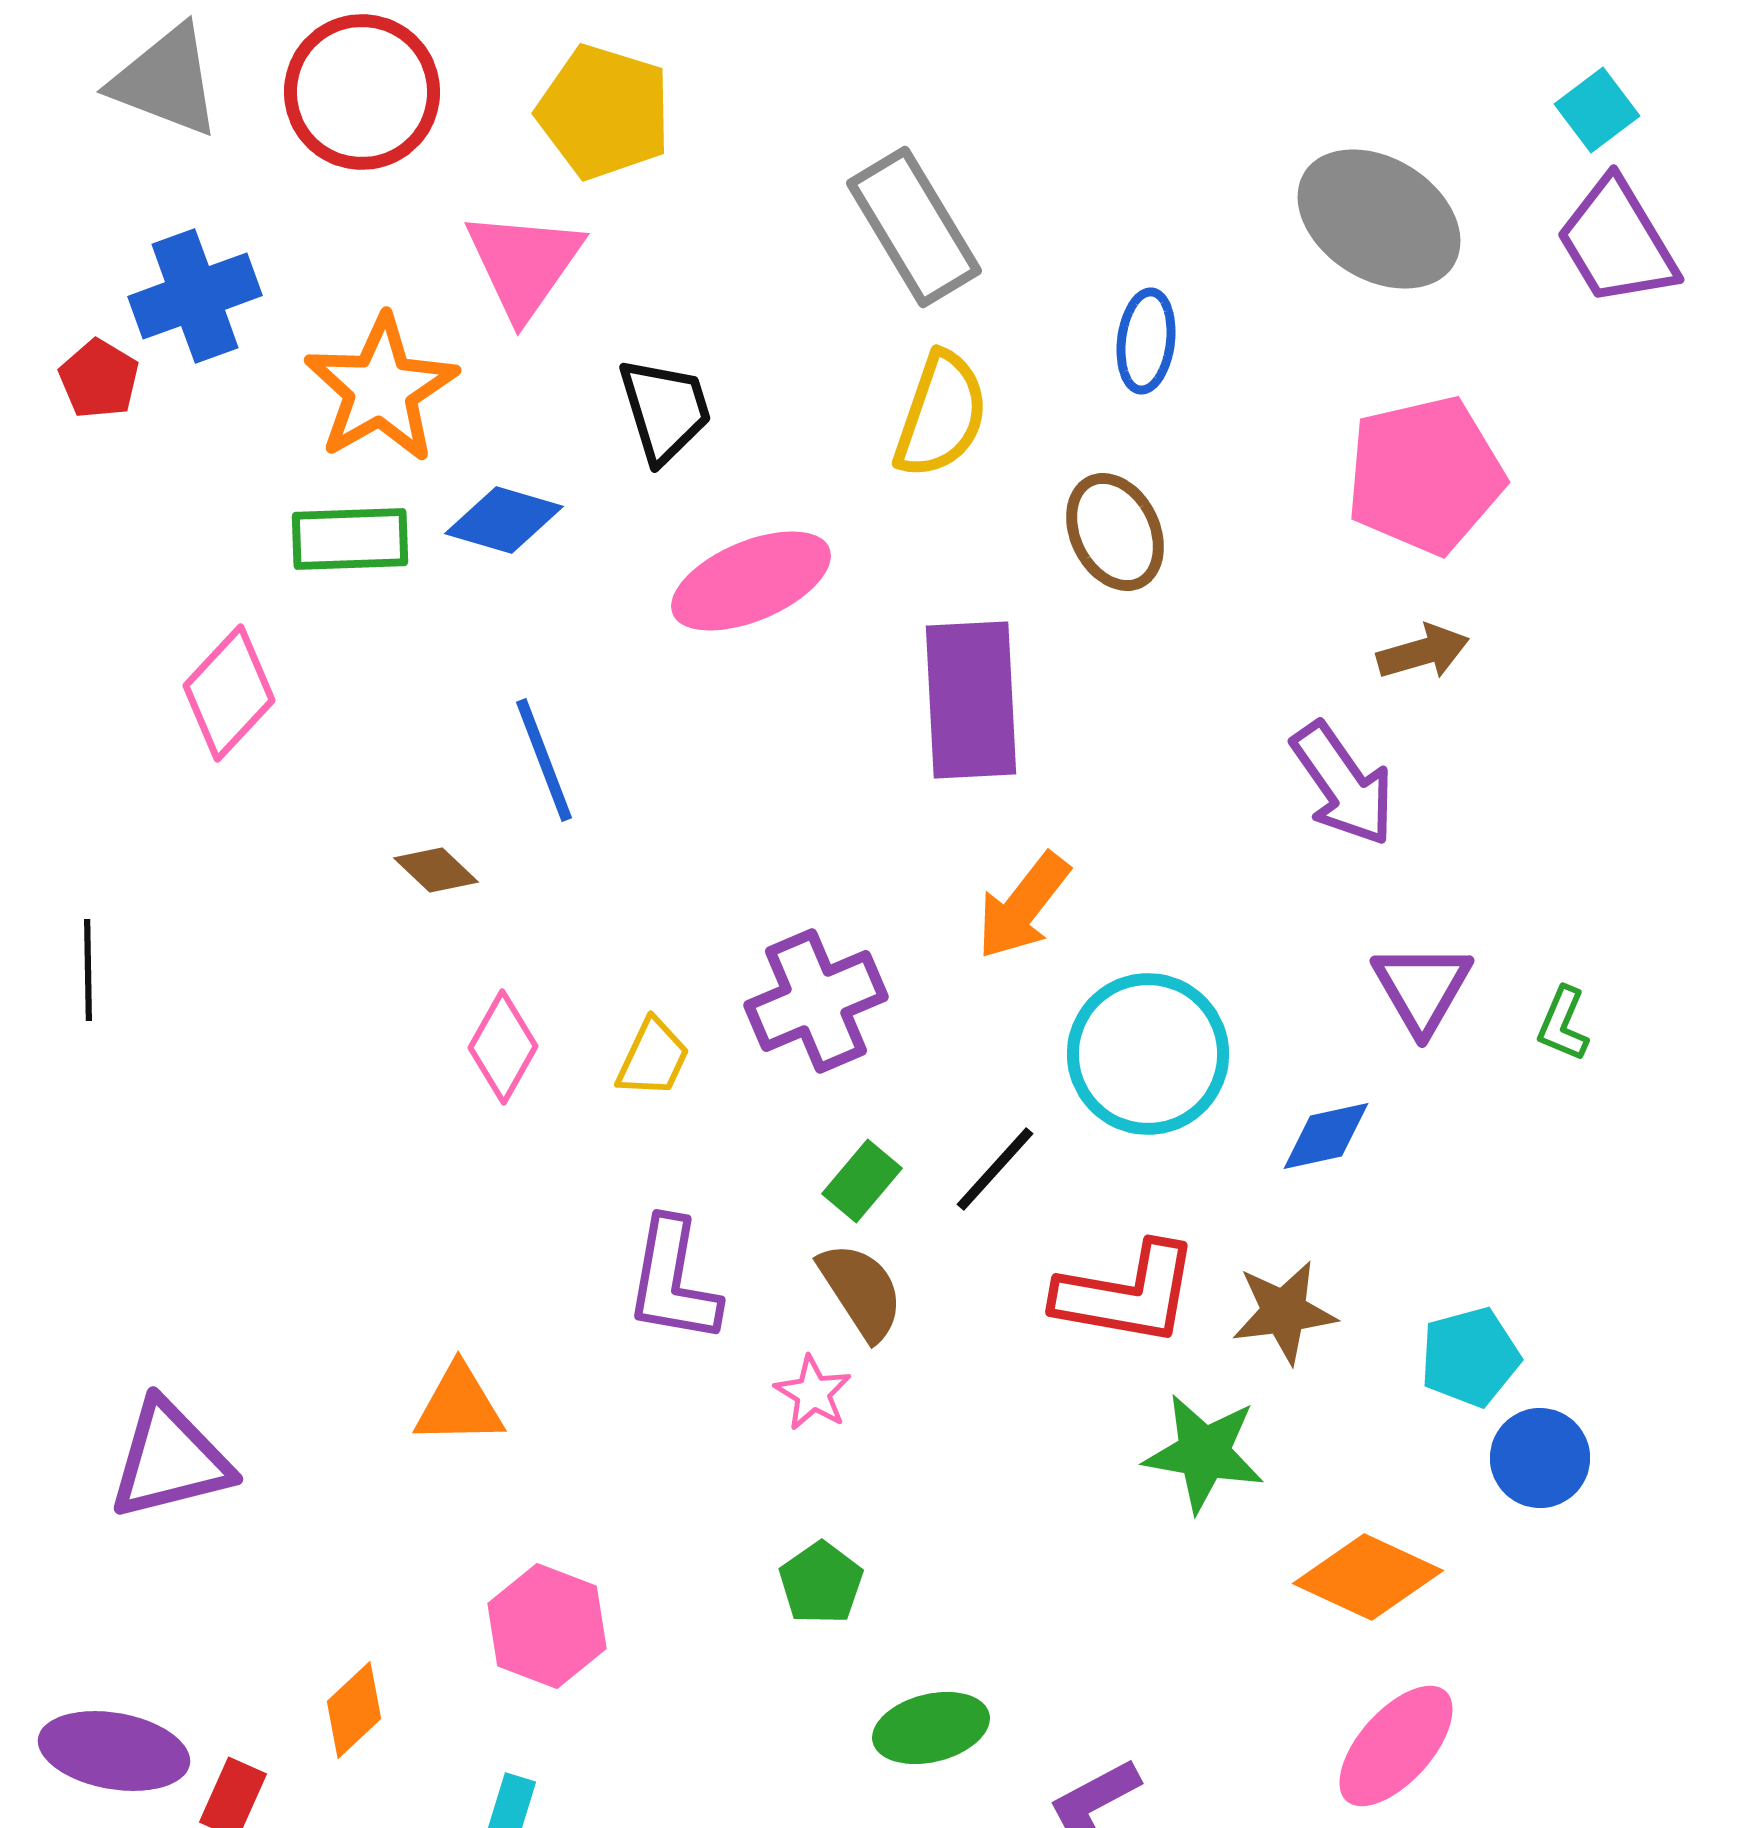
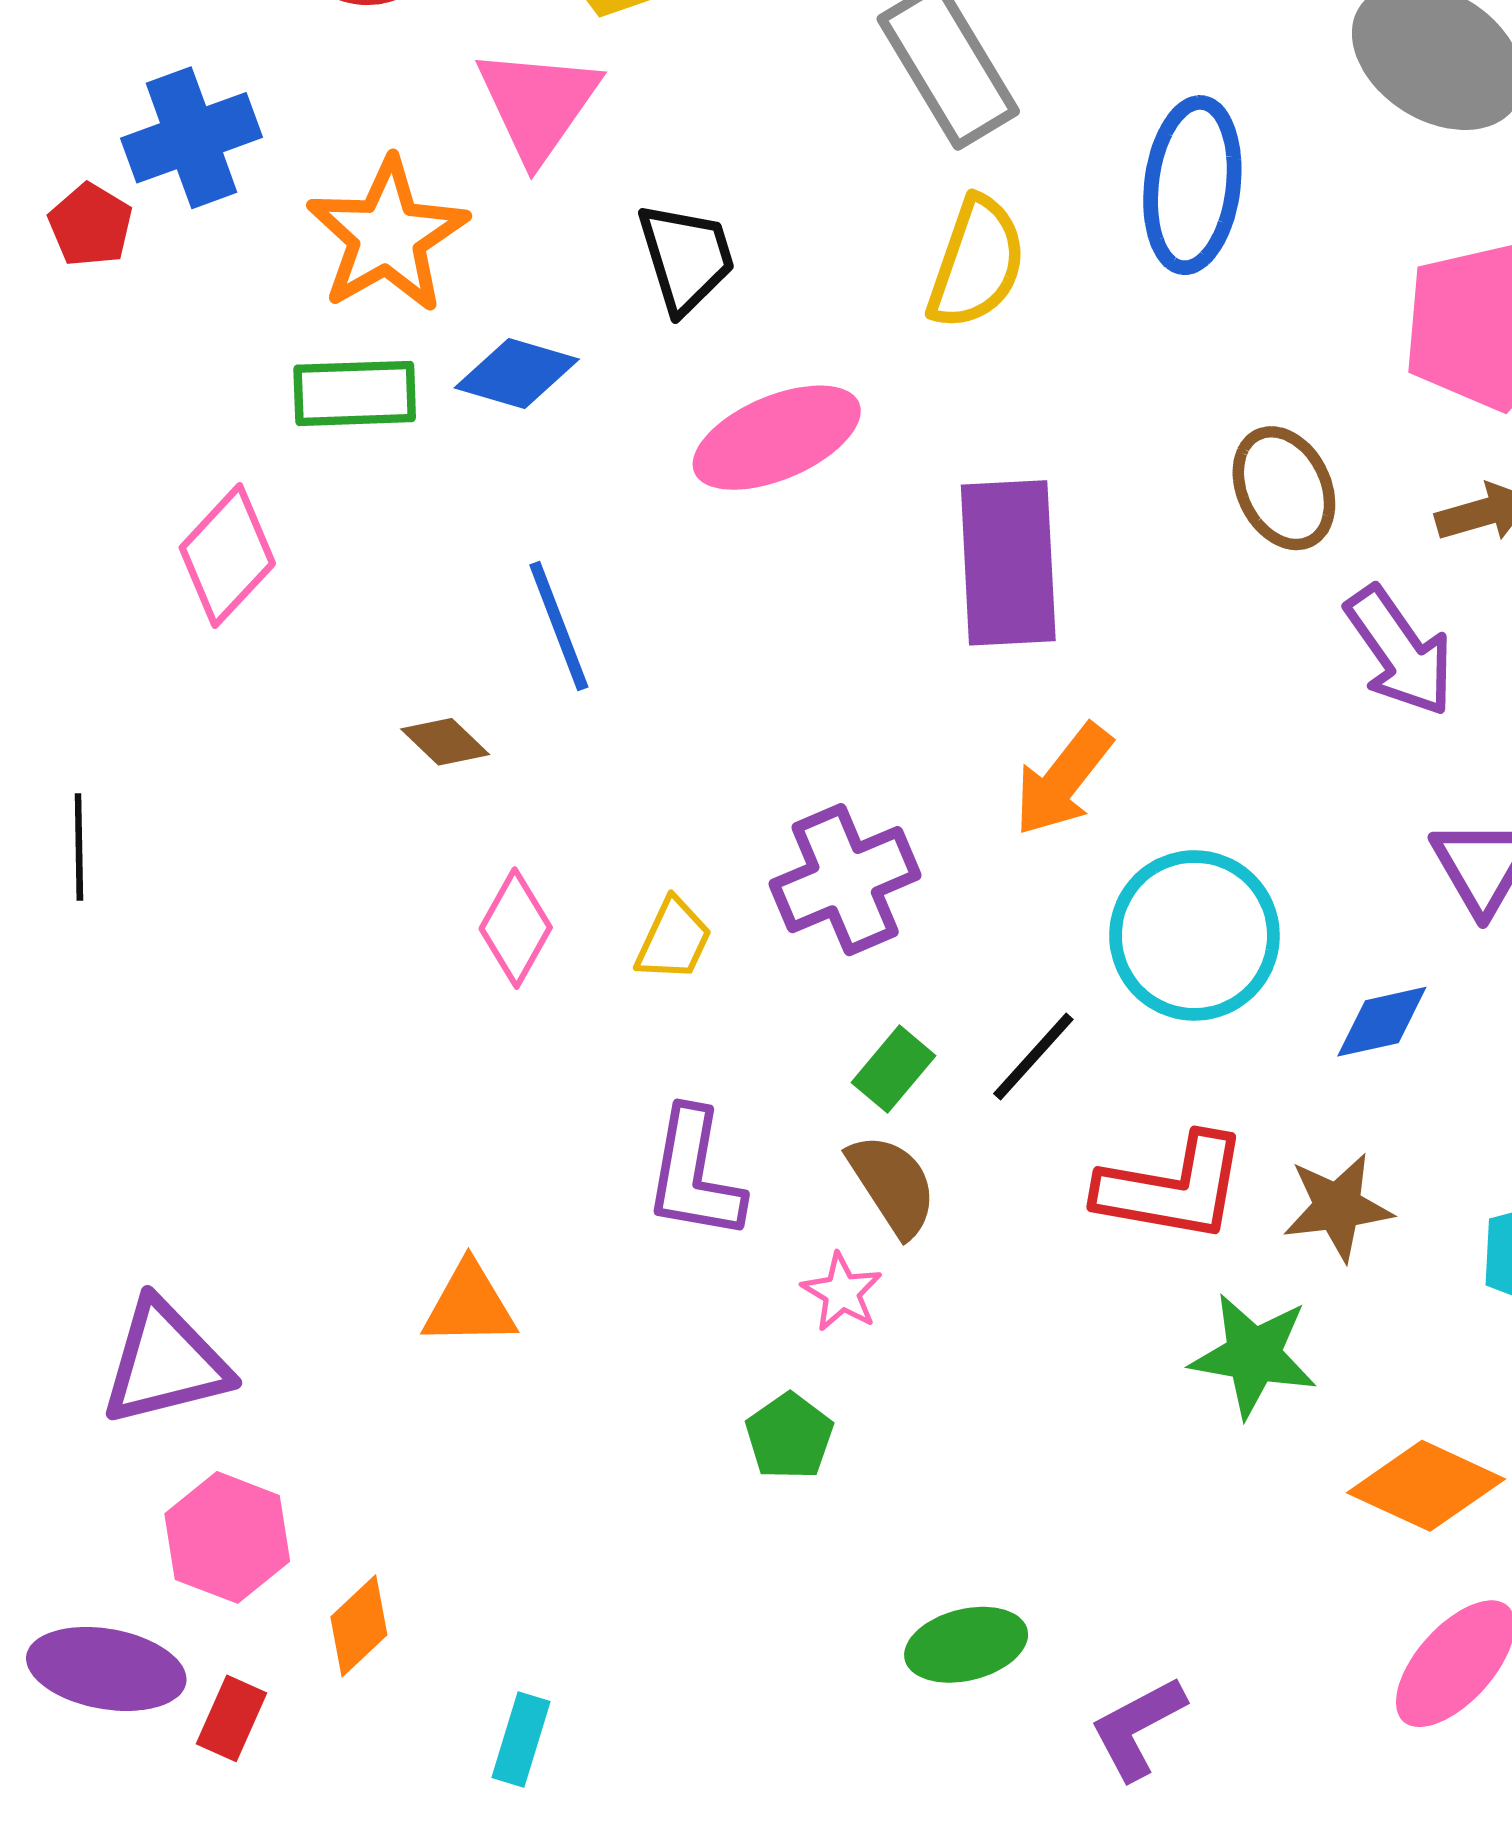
blue ellipse: (1146, 341) -> (1192, 185), size x1.6
brown ellipse: (1115, 532) -> (1284, 488), moved
green pentagon: (821, 1583) -> (789, 1436), moved
pink hexagon: (547, 1626) -> (227, 1537), moved

